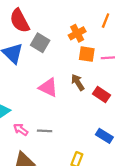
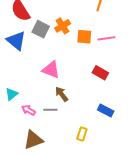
orange cross: (77, 33) -> (63, 26), moved
brown arrow: (78, 82) -> (62, 94), moved

